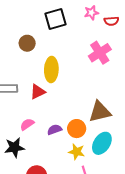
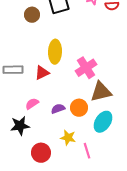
brown circle: (27, 43) -> (32, 15), moved
pink cross: (100, 53) -> (86, 68), moved
yellow star: (77, 152) -> (68, 138), moved

